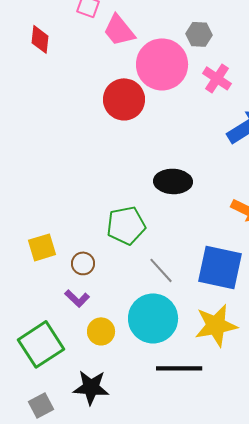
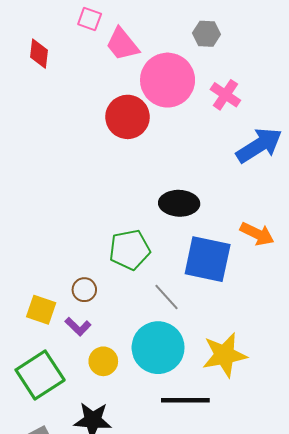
gray hexagon: (199, 34) -> (206, 34), moved
yellow square: (42, 247) -> (41, 310), moved, turned 36
blue square: (220, 267) -> (208, 259), moved

